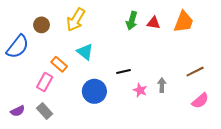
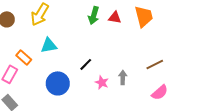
orange trapezoid: (184, 22) -> (144, 16), turned -35
cyan triangle: (85, 52) -> (49, 45), turned -48
black line: (123, 72) -> (86, 64), turned -32

